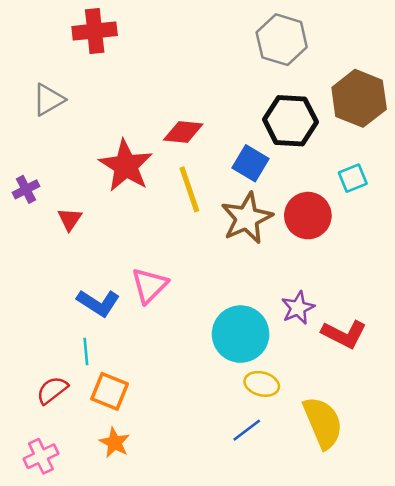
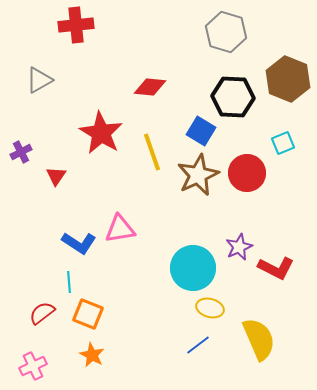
red diamond: (183, 132) -> (150, 87), moved
pink triangle: (149, 285) -> (120, 229), turned 36

